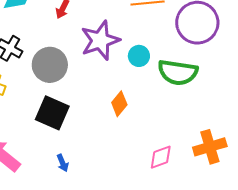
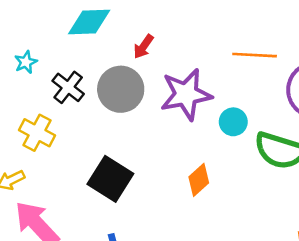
gray circle: (50, 65) -> (121, 89), moved

